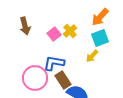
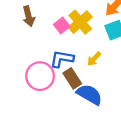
yellow cross: (70, 31) -> (80, 22), size x1.5
yellow arrow: (92, 56) -> (94, 59), moved

